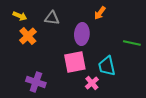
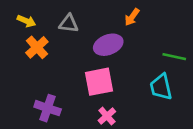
purple ellipse: (82, 34) -> (108, 45), turned 65
cyan trapezoid: (107, 66) -> (161, 87), moved
pink cross: (92, 83) -> (107, 116), moved

